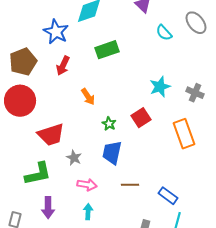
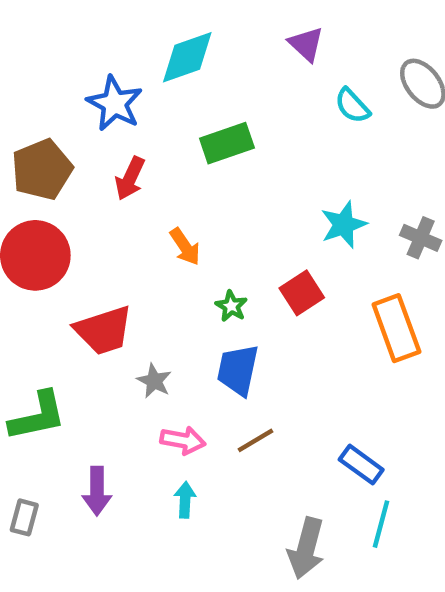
green L-shape: (38, 174) -> (38, 416), moved
brown line: (130, 185) -> (256, 440), moved, turned -30

